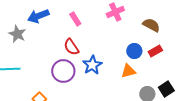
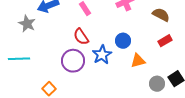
blue circle: (134, 51) -> (123, 41), moved

